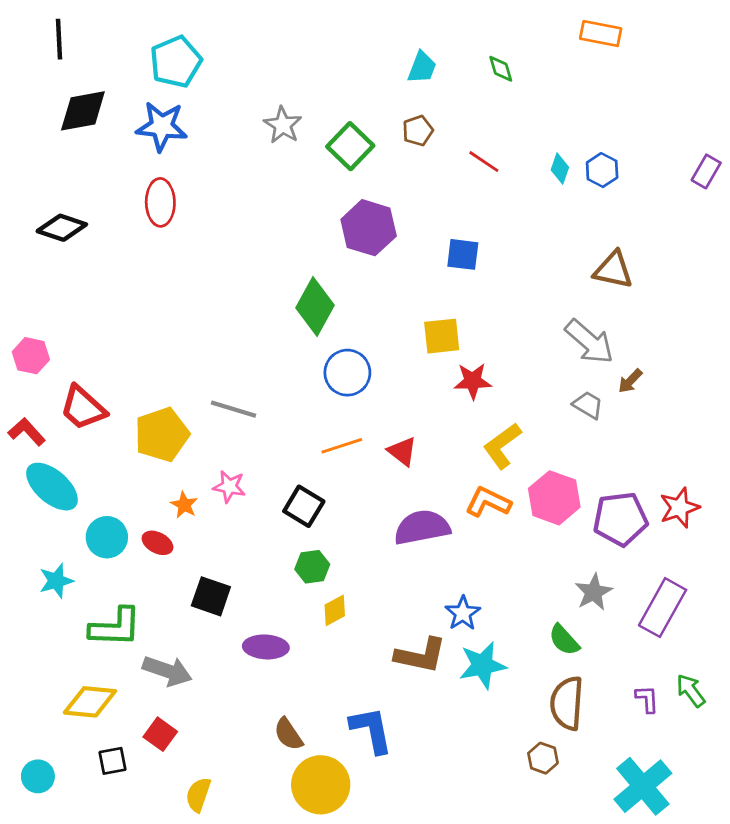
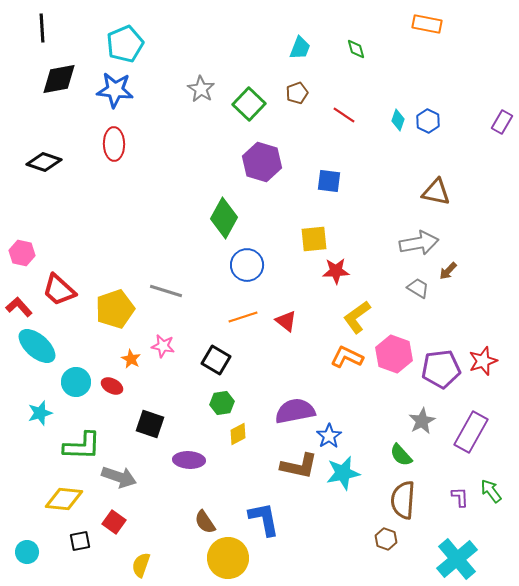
gray arrow: (589, 342) -> (419, 243), turned -51
purple semicircle: (422, 527) -> (295, 411), moved

